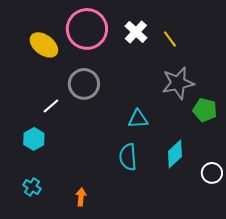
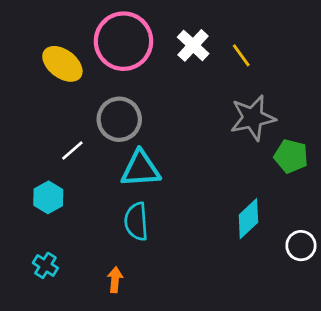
cyan triangle: (138, 119) -> (141, 169), moved, size x1.4
cyan semicircle: (128, 157) -> (136, 221), moved

